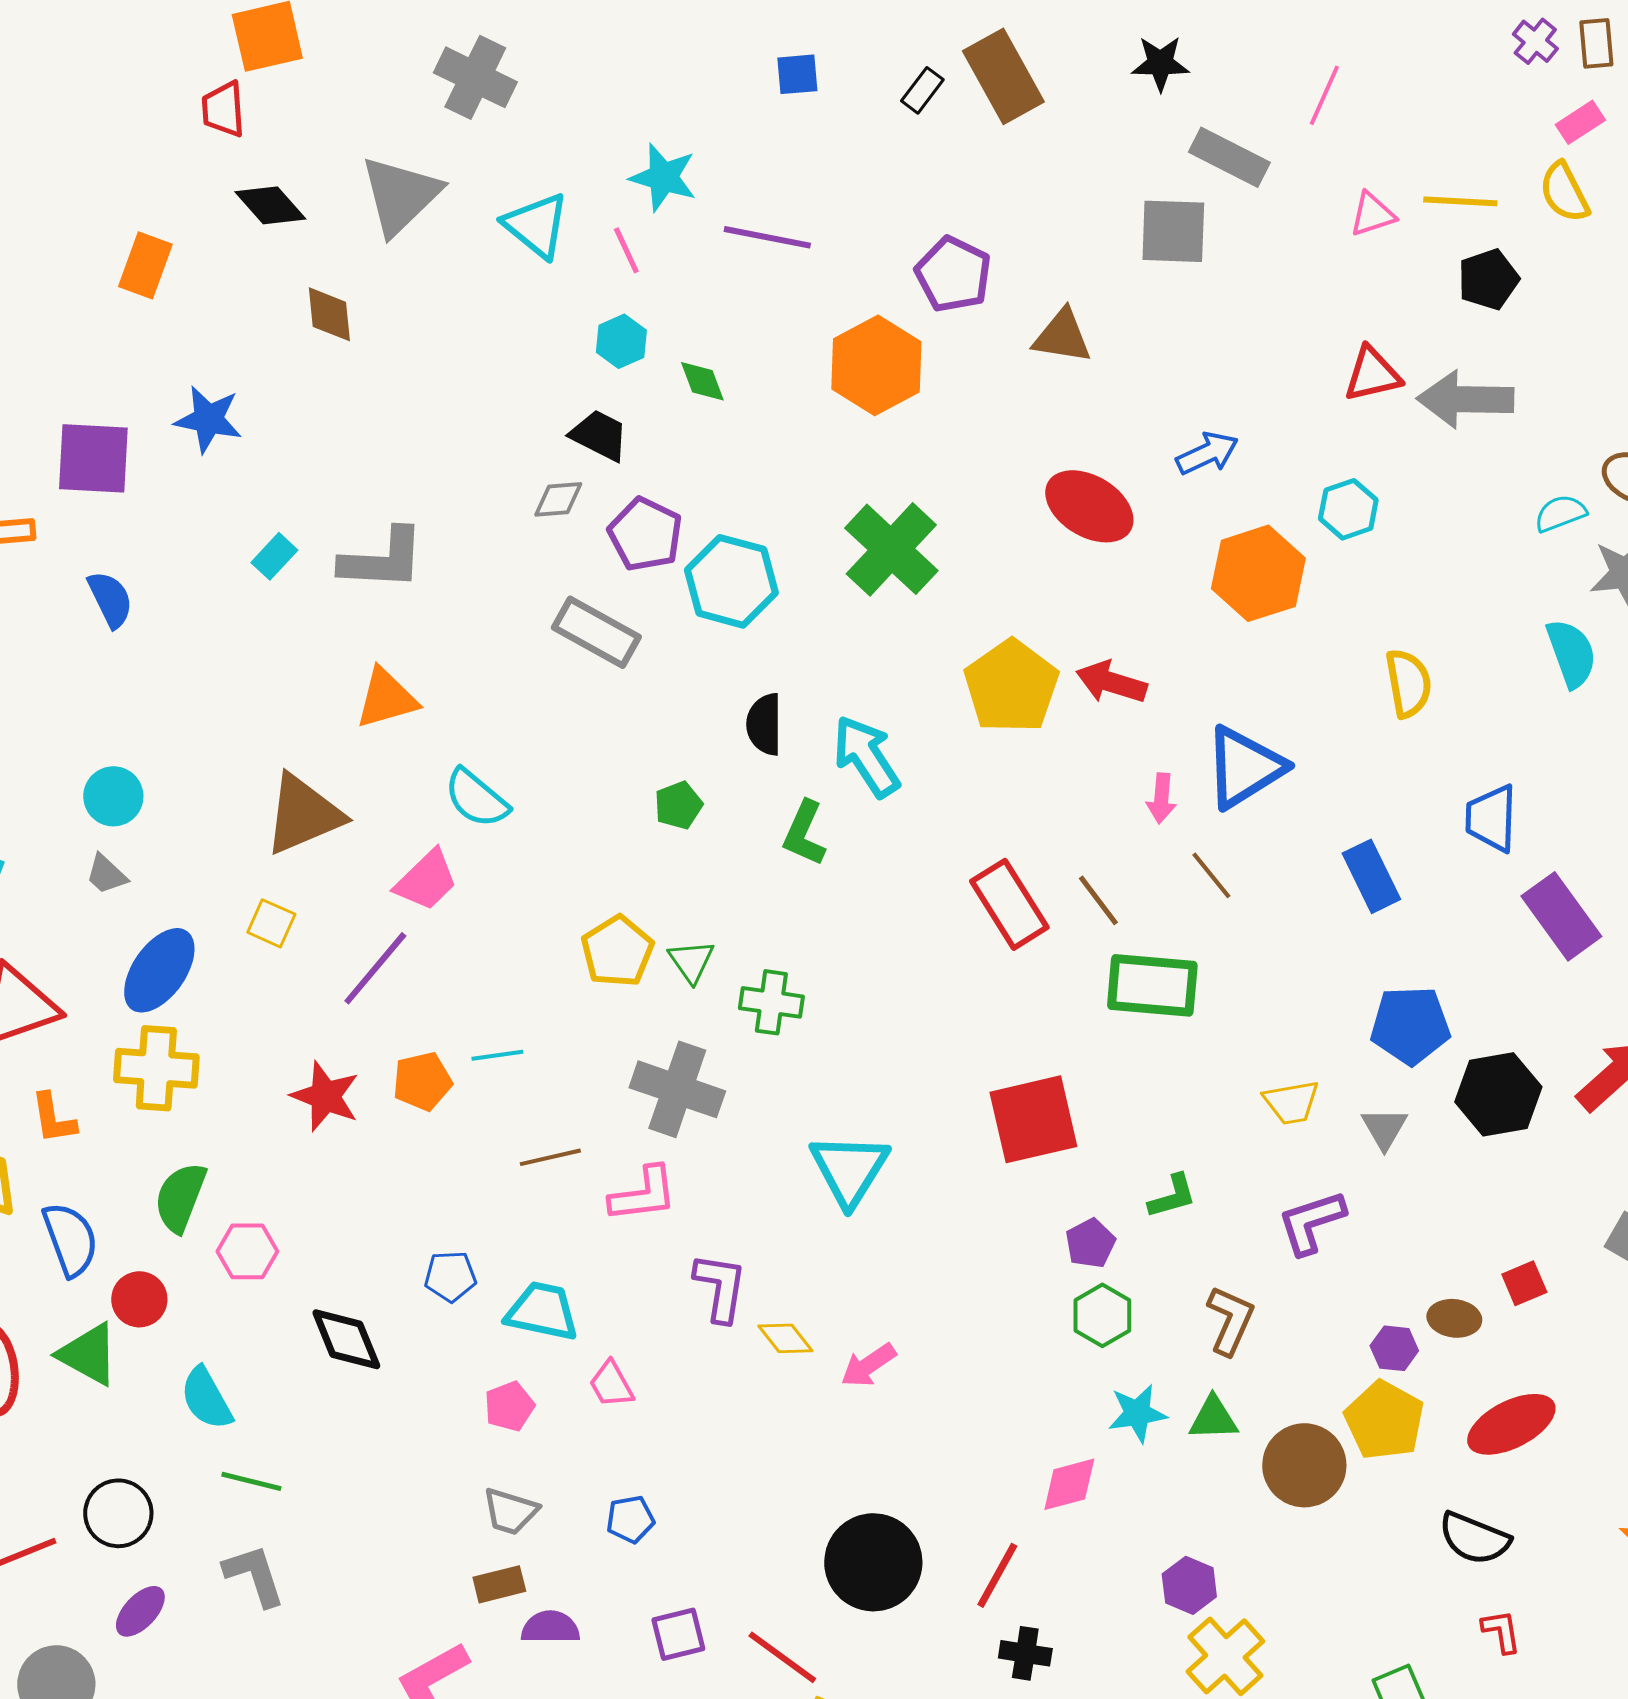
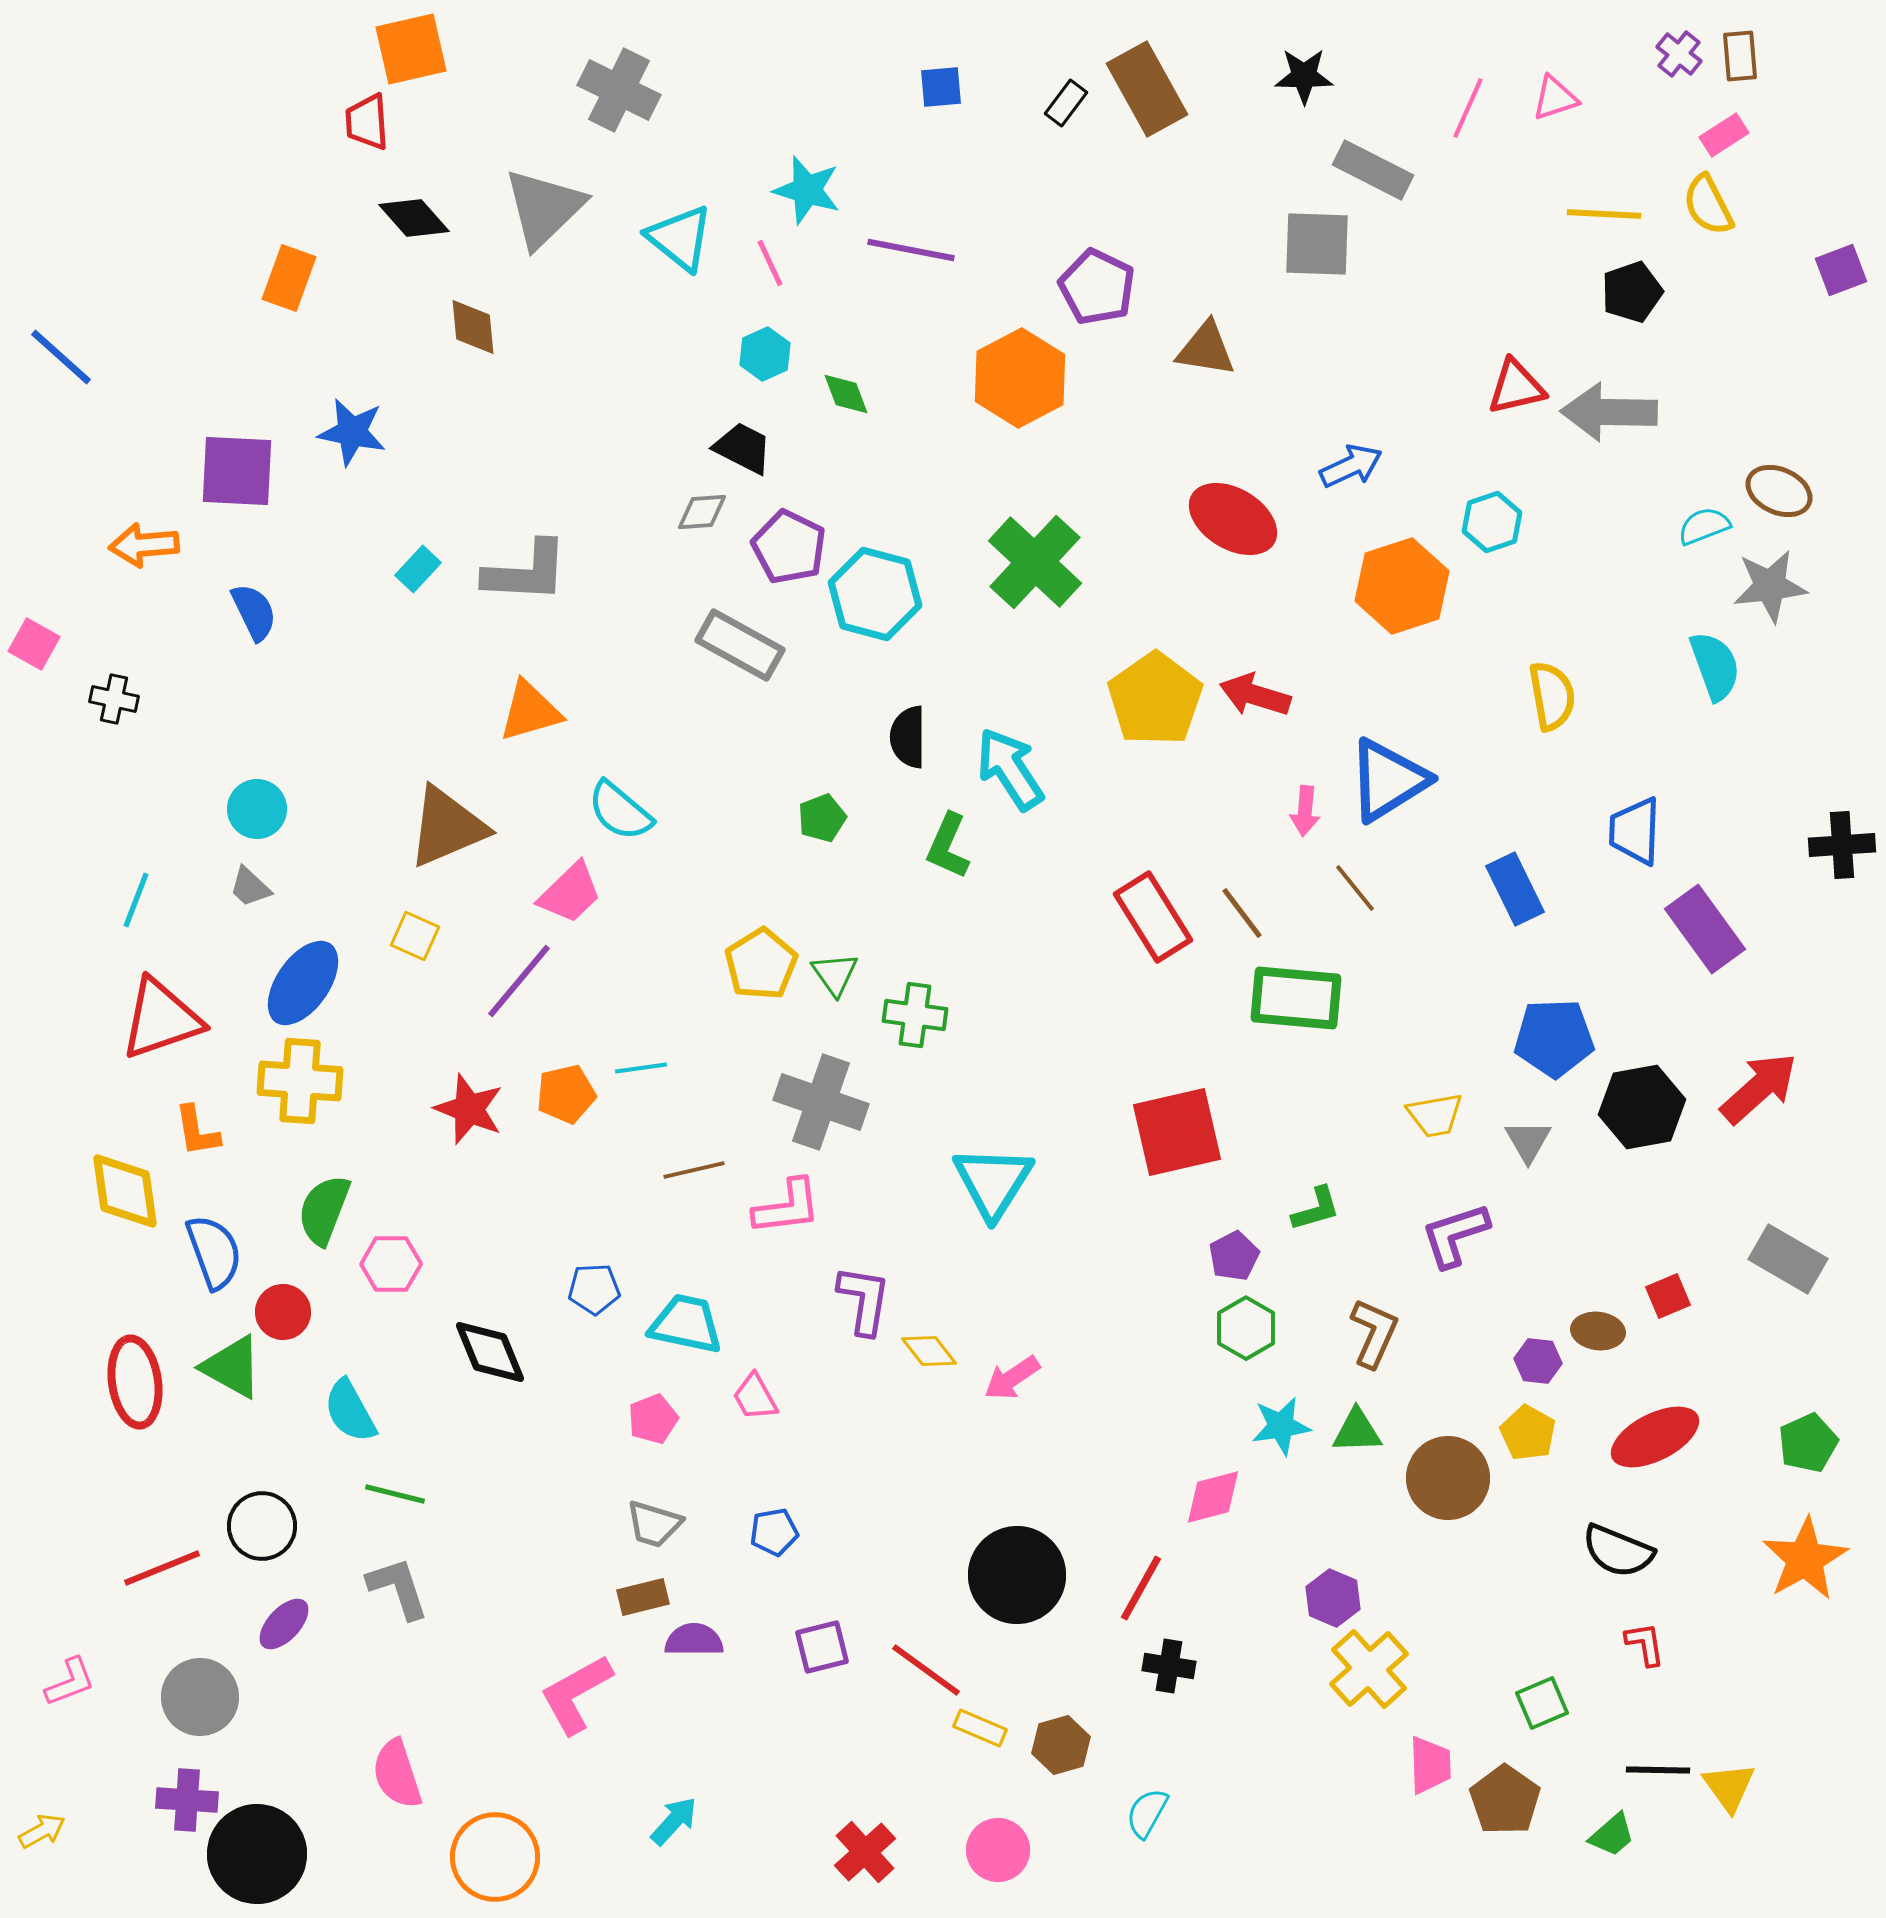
pink triangle: (1372, 214) -> (1555, 98), moved
yellow pentagon: (1384, 1420) -> (1528, 1433), size x0.7

